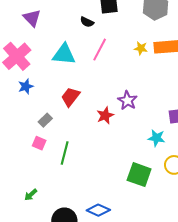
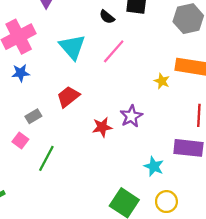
yellow star: (141, 48) -> (162, 81), moved
cyan triangle: (64, 54) -> (72, 47), turned 30

